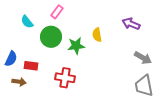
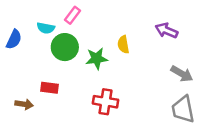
cyan semicircle: (27, 22) -> (46, 28), moved, turned -40
blue semicircle: (11, 59) -> (14, 39), moved
red rectangle: (31, 66) -> (50, 88), moved
red cross: (65, 78) -> (106, 102), moved

